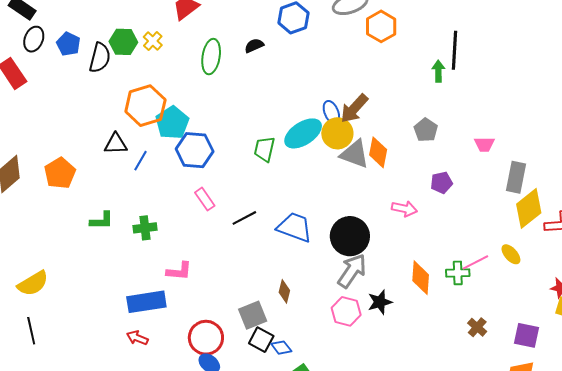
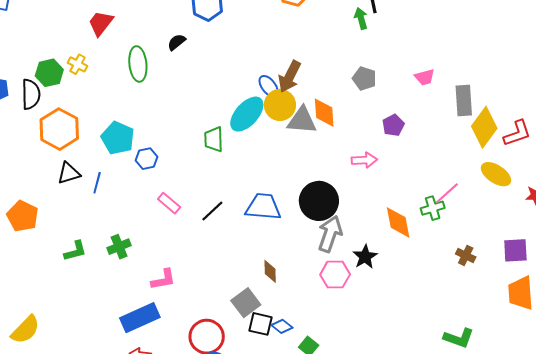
orange hexagon: (145, 106) -> (59, 129), moved
blue hexagon: (195, 150) -> (146, 159), size x0.6
yellow ellipse: (511, 254) -> (496, 174), moved, size x1.4

